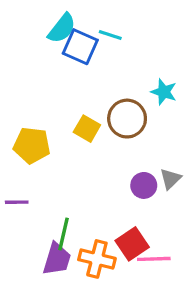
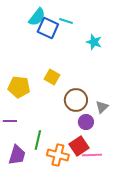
cyan star: (164, 92) -> (94, 42), moved
brown circle: (127, 119) -> (76, 100), moved
purple circle: (144, 185) -> (86, 122), moved
purple trapezoid: (57, 259) -> (17, 155), moved

